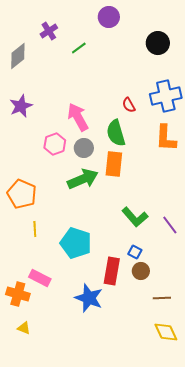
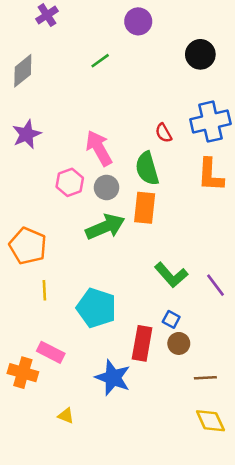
purple cross: (49, 31) -> (47, 15), moved
yellow triangle: (24, 328) -> (66, 416), moved

